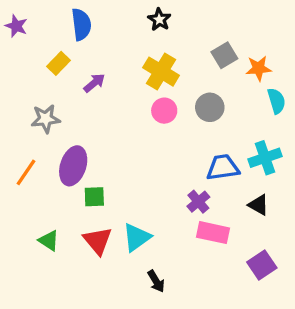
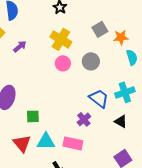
blue trapezoid: (223, 167) -> (99, 98), turned 45
green square: (94, 197) -> (33, 116), moved
pink rectangle: (213, 233) -> (73, 143), moved
cyan triangle: (137, 237) -> (46, 141), turned 36

